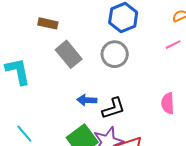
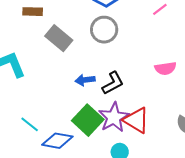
pink semicircle: (168, 103) -> (165, 68), turned -85

